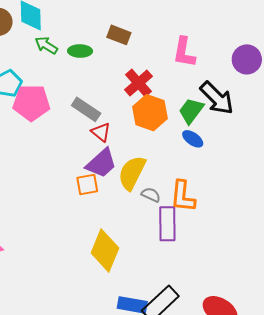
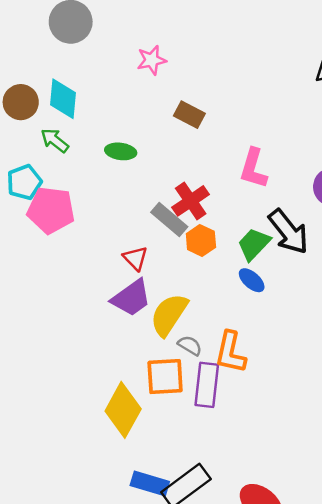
brown rectangle: (119, 35) -> (189, 115), moved
green arrow: (46, 45) -> (55, 140), moved
gray rectangle: (86, 109) -> (169, 220), moved
orange hexagon: (150, 113) -> (201, 240), size x0.7
orange square: (87, 185) -> (165, 377), moved, size x1.4

